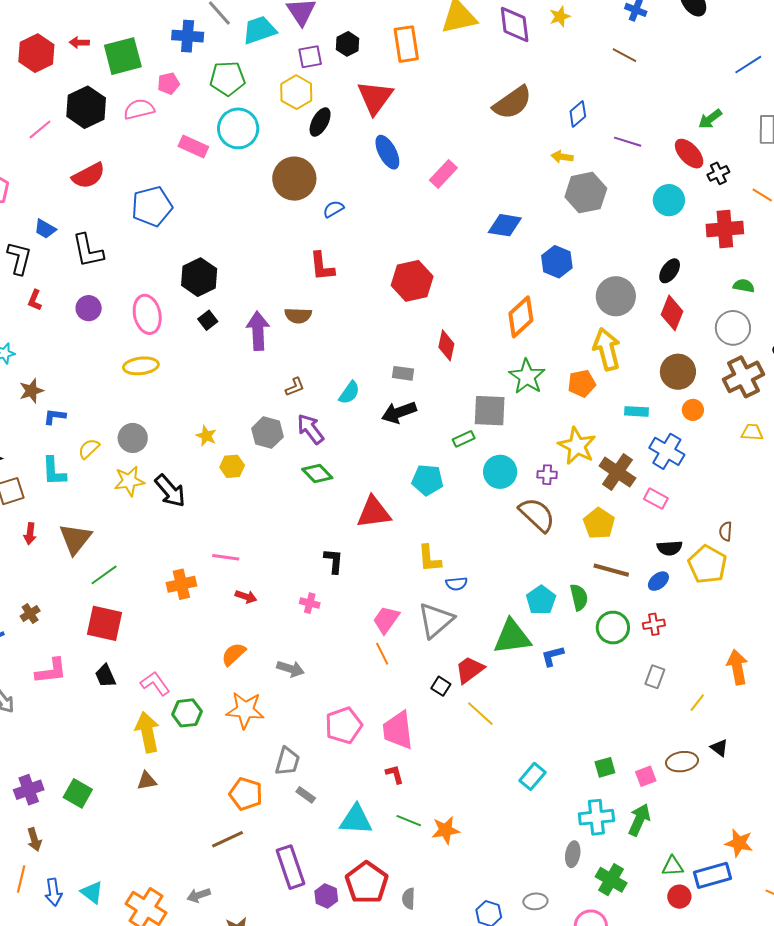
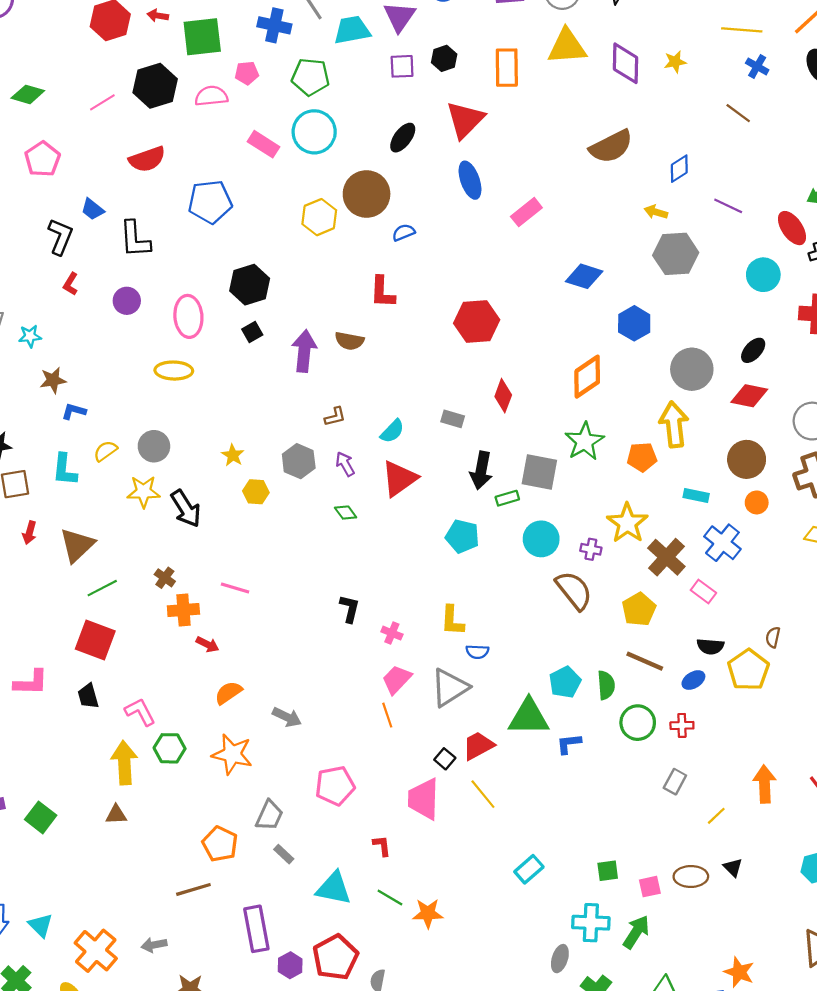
yellow hexagon: (296, 92) -> (319, 217), moved
red diamond: (672, 313) -> (749, 396), turned 72
black arrow: (399, 412) -> (481, 470), moved, turned -68
purple arrow: (310, 429) -> (345, 464), size x0.7
green diamond: (317, 473) -> (346, 513), size x0.7
red triangle: (374, 512) -> (399, 479), moved, turned -36
red arrow: (246, 597) -> (207, 644), moved
pink cross: (310, 603) -> (392, 633), moved
brown cross: (30, 614) -> (165, 578), moved, turned -30
pink trapezoid: (398, 730) -> (424, 799), moved

